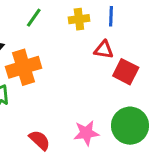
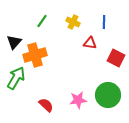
blue line: (111, 16) -> (104, 22), moved
yellow cross: (79, 19) -> (73, 22), turned 32
red square: (126, 72) -> (116, 58), moved

